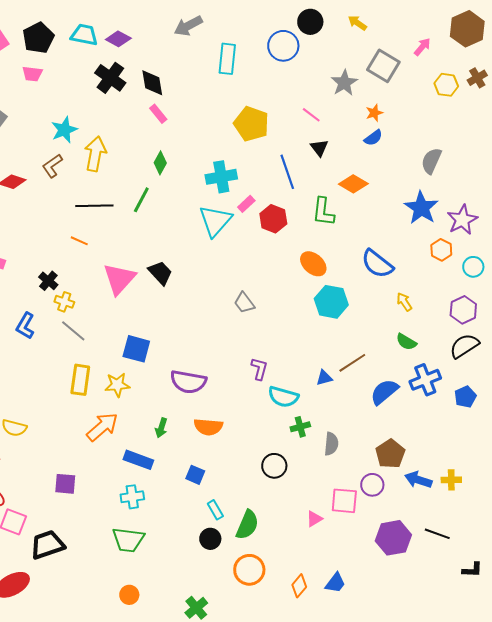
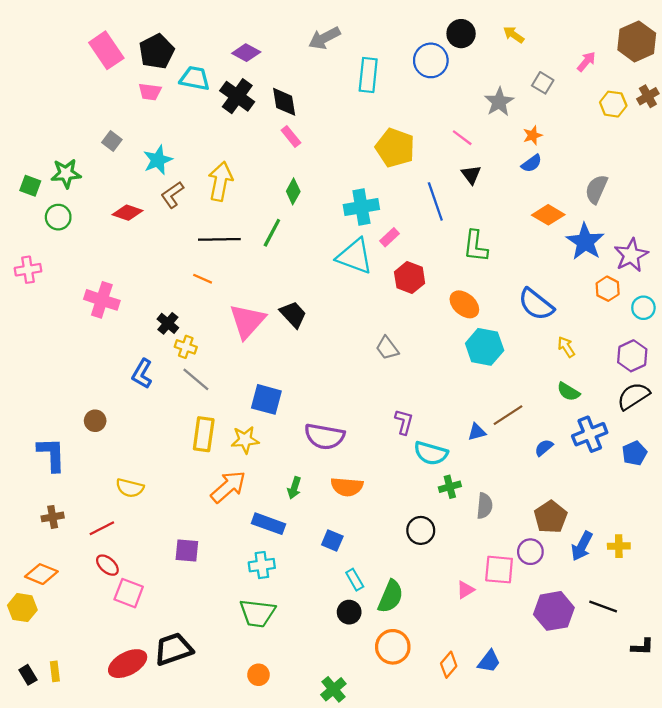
cyan trapezoid: (84, 35) -> (195, 78), moved
gray square: (383, 66) -> (543, 83), size x0.6
cyan star: (64, 130) -> (158, 160), moved
orange diamond: (353, 184) -> (548, 215), moved
red hexagon: (273, 219) -> (410, 278), moved
cyan triangle: (215, 221) -> (355, 256), turned -51
blue semicircle: (384, 392) -> (544, 448), size x0.6
blue arrow: (418, 480) -> (582, 546), turned -80
black trapezoid: (47, 545) -> (173, 649), moved

